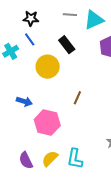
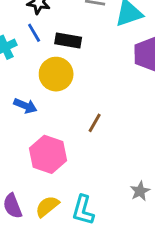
black rectangle: (67, 45) -> (68, 41), moved, turned -48
blue arrow: (24, 101) -> (25, 106), moved

